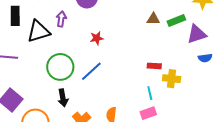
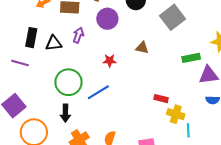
black rectangle: (15, 16) -> (31, 38), moved
brown triangle: (153, 19) -> (142, 48), moved
black triangle: (39, 31) -> (54, 43), size x0.7
cyan line: (150, 93) -> (188, 130), moved

